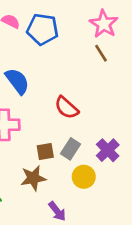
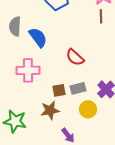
brown line: (101, 53) -> (101, 16), turned 32
gray rectangle: (70, 149) -> (78, 88), turned 42

